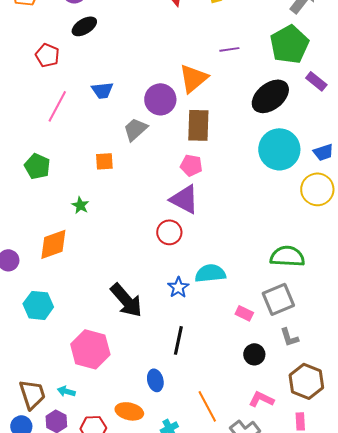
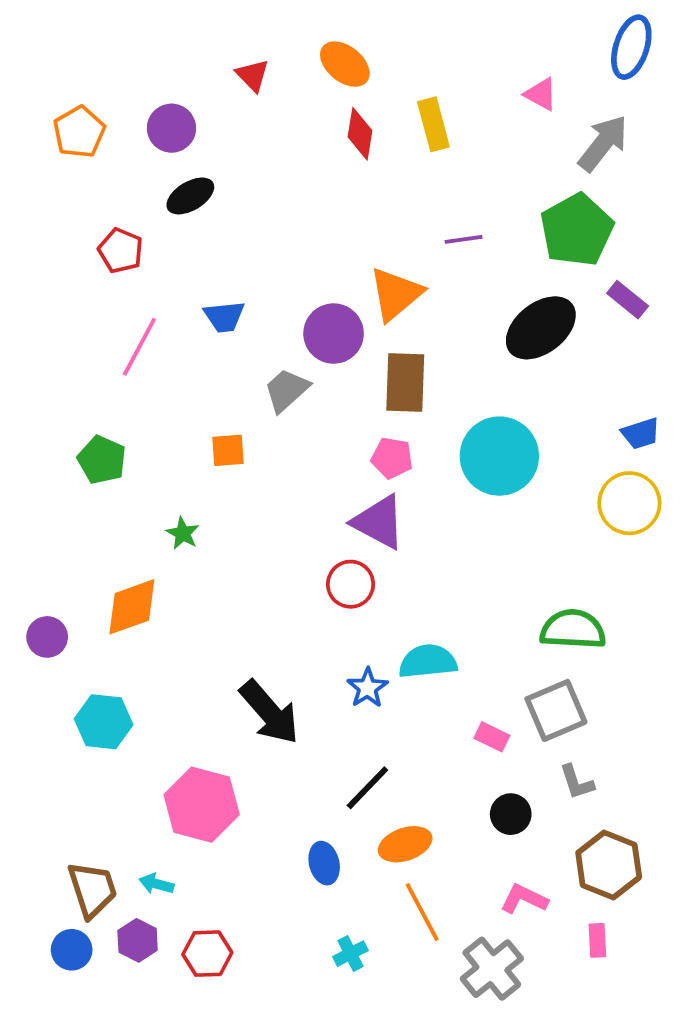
cyan circle: (279, 149) -> (499, 456), moved
black line: (178, 340) -> (367, 788), turned 32
orange ellipse: (129, 411) -> (405, 844), moved, turned -32

